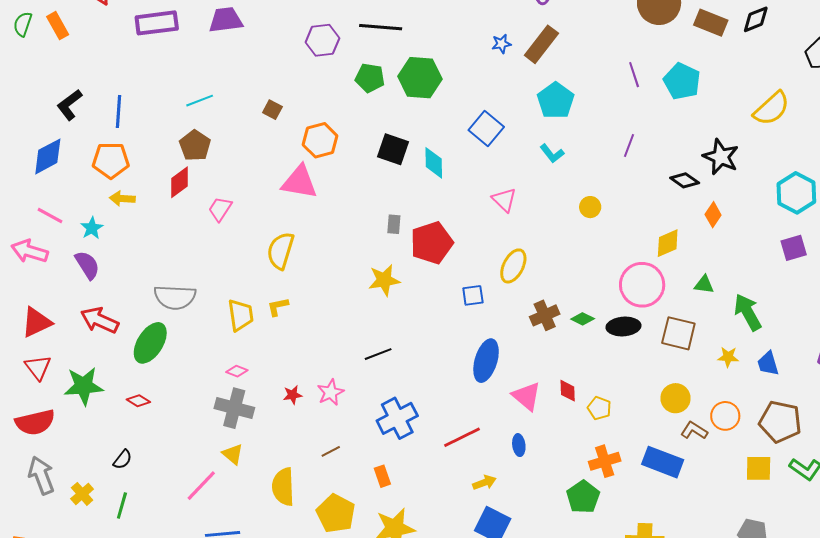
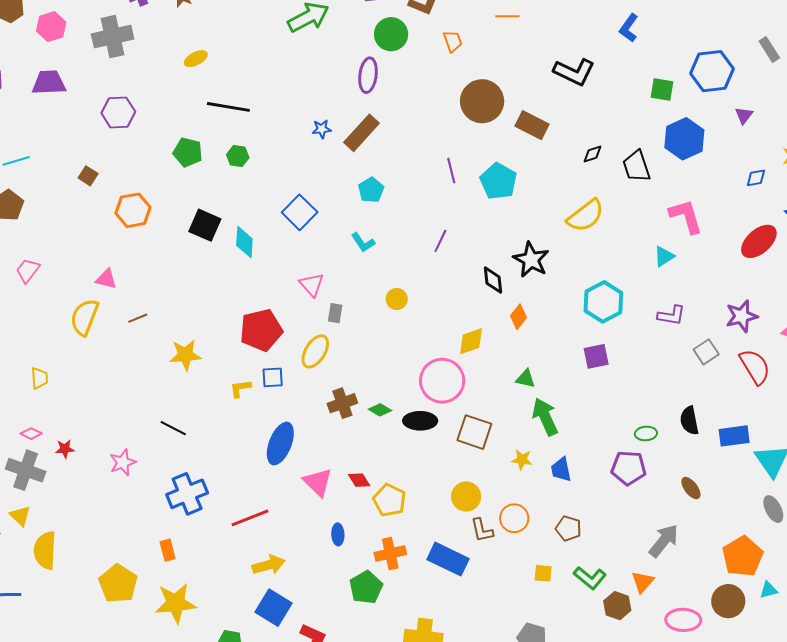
black diamond: (756, 19) -> (592, 154), moved, size x0.7
black line: (381, 27) -> (228, 107), moved
purple hexagon: (322, 40) -> (118, 112), moved
green hexagon: (420, 78) -> (238, 156), size x0.5
cyan pentagon: (556, 101) -> (371, 190), size x0.7
black diamond: (685, 180) -> (493, 280), turned 44
pink triangle: (299, 182) -> (106, 279), moved, size x0.6
gray rectangle: (394, 224) -> (335, 313), moved
red pentagon: (432, 243) -> (261, 330), moved
green triangle: (704, 285) -> (526, 379), moved
yellow L-shape: (278, 307) -> (240, 388), moved
yellow trapezoid: (241, 315) -> (39, 378), size x0.7
black line: (378, 354) -> (173, 428), turned 44
red diamond: (568, 391) -> (359, 480), turned -35
red star: (293, 395) -> (65, 449), moved
yellow pentagon: (599, 408) -> (389, 500), size x1.4
brown pentagon: (780, 422) -> (568, 528), size x0.6
brown L-shape: (694, 430) -> (482, 530), turned -140
blue ellipse: (519, 445) -> (338, 534), moved
brown line: (331, 451) -> (138, 318), moved
yellow square: (759, 468) -> (543, 573), size x0.7
yellow arrow: (484, 483) -> (269, 565), size x1.4
yellow semicircle: (283, 487) -> (45, 550), moved

